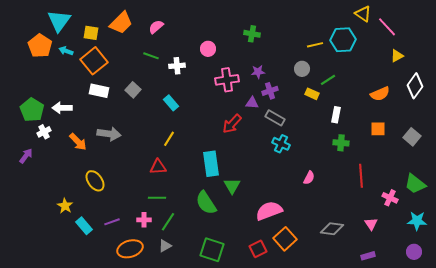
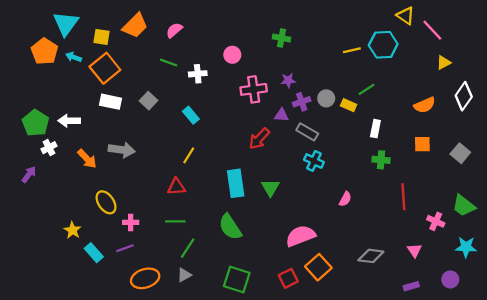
gray circle: (302, 69) -> (326, 98), moved
green triangle: (232, 186) -> (270, 188), moved
pink cross: (144, 220) -> (131, 222), moved
purple circle: (414, 252) -> (450, 279), moved

